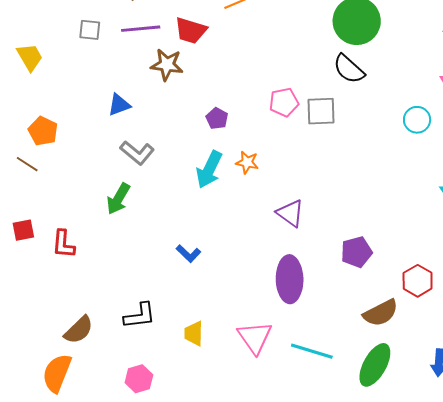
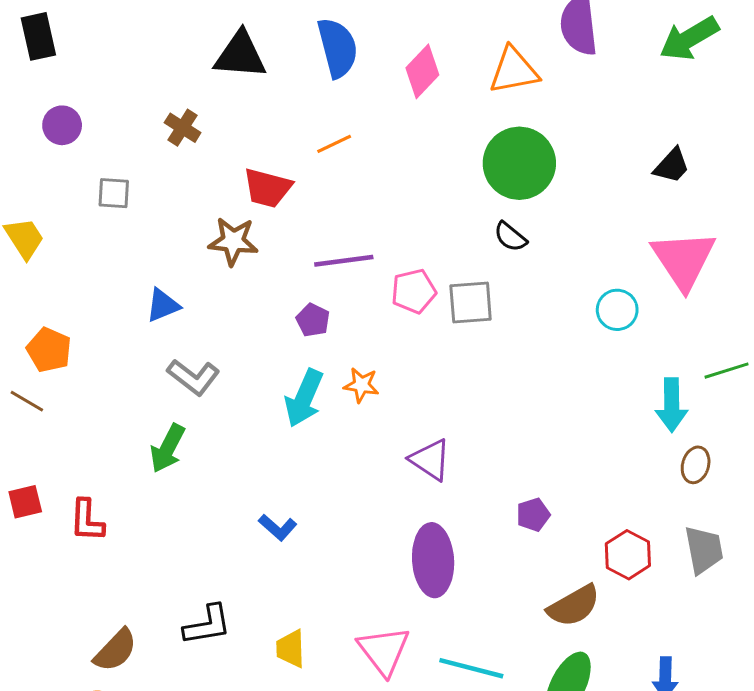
purple line: (141, 29) -> (344, 261), moved
black semicircle: (349, 69) -> (510, 237), size x0.7
purple pentagon: (356, 252) -> (533, 515), size x0.7

